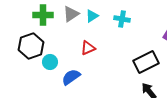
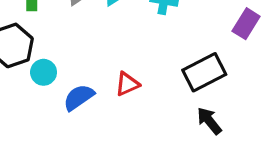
red triangle: (88, 48) -> (127, 84), moved

